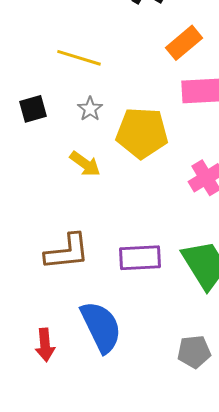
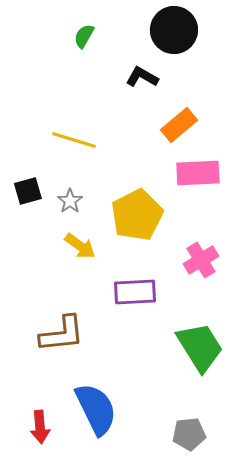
gray star: (90, 109) -> (70, 201), moved
yellow pentagon: (142, 133) -> (137, 215), turned -30
purple rectangle: (140, 258) -> (135, 292), moved

